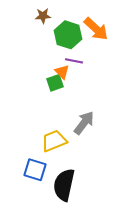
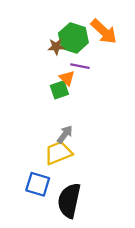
brown star: (43, 16) -> (56, 47), moved
gray arrow: (84, 123) -> (65, 134), moved, size x0.7

